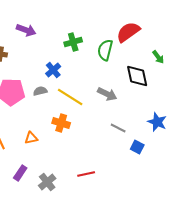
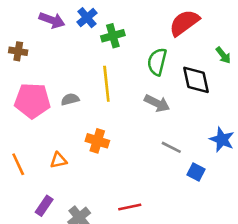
green semicircle: (105, 50) -> (157, 62), moved
blue cross: (53, 70) -> (87, 18), moved
yellow line: (70, 97) -> (106, 84), moved, turned 52

